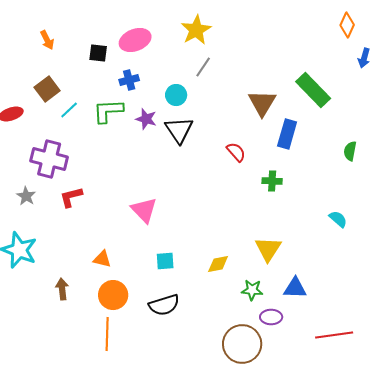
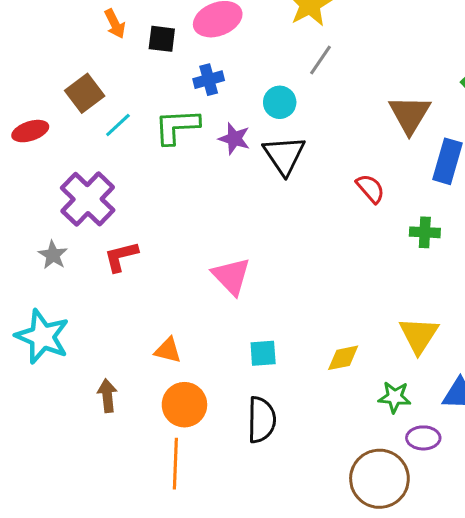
orange arrow: (47, 40) -> (115, 24), moved
purple cross: (49, 159) -> (88, 199), turned 30
black semicircle: (164, 305) -> (262, 420), turned -72

